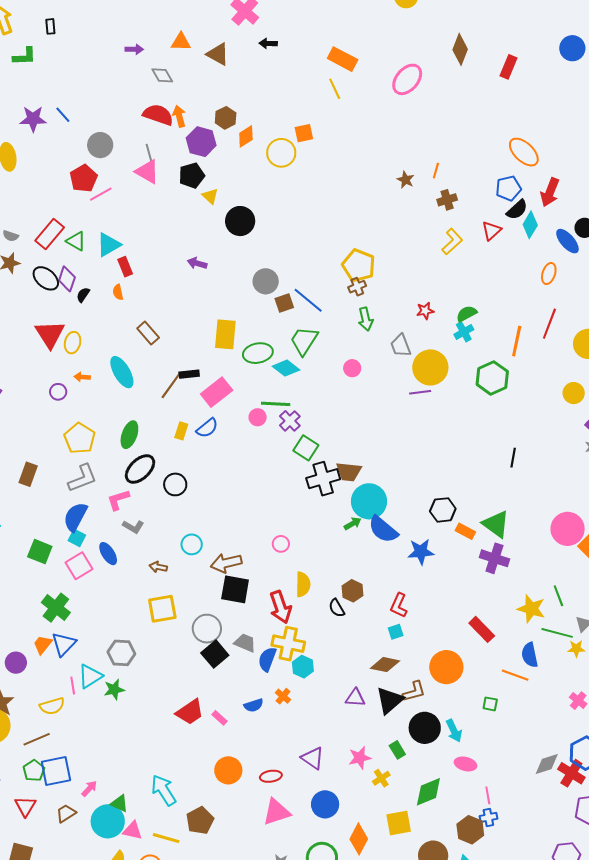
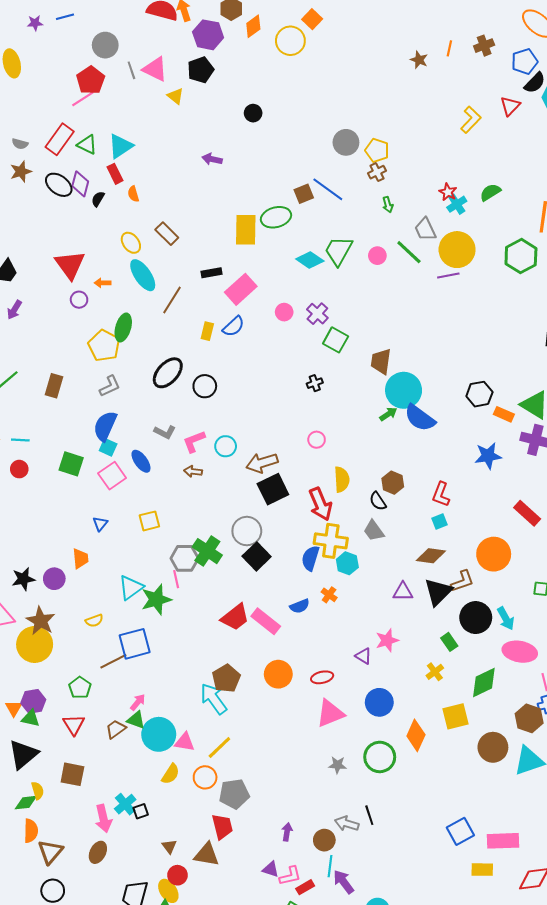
blue line: (63, 115) -> (65, 17), turned -60
purple star: (33, 119) -> (35, 23), size x0.6
orange square: (304, 133) -> (312, 19), turned -30
gray line: (149, 153) -> (131, 70), moved
pink line: (101, 194) -> (83, 99), moved
yellow triangle: (210, 196) -> (175, 96), moved
brown cross: (447, 200) -> (484, 46), moved
black circle: (240, 221) -> (253, 113), size x0.6
yellow pentagon: (359, 265) -> (377, 150), size x0.7
red rectangle: (125, 267) -> (115, 174), moved
gray circle: (266, 281) -> (346, 142), moved
red star: (425, 311) -> (448, 192), turned -30
green arrow: (366, 319) -> (388, 205), size x0.7
cyan cross: (464, 332) -> (457, 204), moved
red triangle: (50, 334) -> (70, 265), moved
green trapezoid: (304, 341) -> (339, 251), moved
yellow ellipse: (73, 343) -> (131, 243), moved, turned -45
green ellipse: (258, 353) -> (276, 217), moved
brown line: (171, 386) -> (172, 300), moved
green line: (276, 404) -> (409, 252), moved, turned 44
green ellipse: (129, 435) -> (123, 327), moved
brown trapezoid: (349, 472) -> (381, 361), turned 96
gray L-shape: (83, 478) -> (110, 386), size x0.7
black cross: (323, 479) -> (315, 383), moved, size x0.5
pink L-shape: (118, 500) -> (194, 441), moved
blue star: (421, 552) -> (488, 456), moved
black square: (235, 589) -> (273, 489), turned -32
green cross: (56, 608) -> (207, 551), moved
yellow square: (162, 609) -> (149, 521), moved, size x0.7
gray trapezoid: (245, 643) -> (374, 531), moved, turned -145
blue triangle: (64, 644) -> (100, 524), moved, size x0.6
orange trapezoid: (43, 645) -> (80, 559), turned 140
gray hexagon: (121, 653) -> (185, 558), moved
pink line: (73, 686) -> (176, 579), moved
green star: (114, 689) -> (156, 599), size x1.4
yellow semicircle: (52, 706) -> (94, 621), size x0.7
pink rectangle: (219, 718) -> (266, 621), size x1.8
brown line: (37, 739) -> (113, 661), moved
purple triangle: (313, 758) -> (363, 656), size x0.7
pink star: (360, 758) -> (387, 640), moved
pink ellipse: (465, 764) -> (520, 652), size x1.5
blue square: (56, 771) -> (135, 644), moved
green triangle: (119, 803) -> (136, 720), moved
brown pentagon: (200, 821) -> (226, 678), moved
yellow line: (166, 838) -> (219, 747), turned -56

